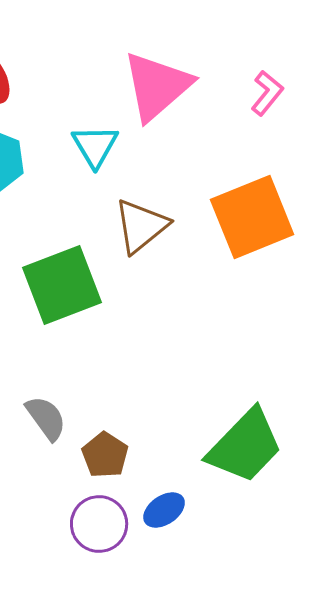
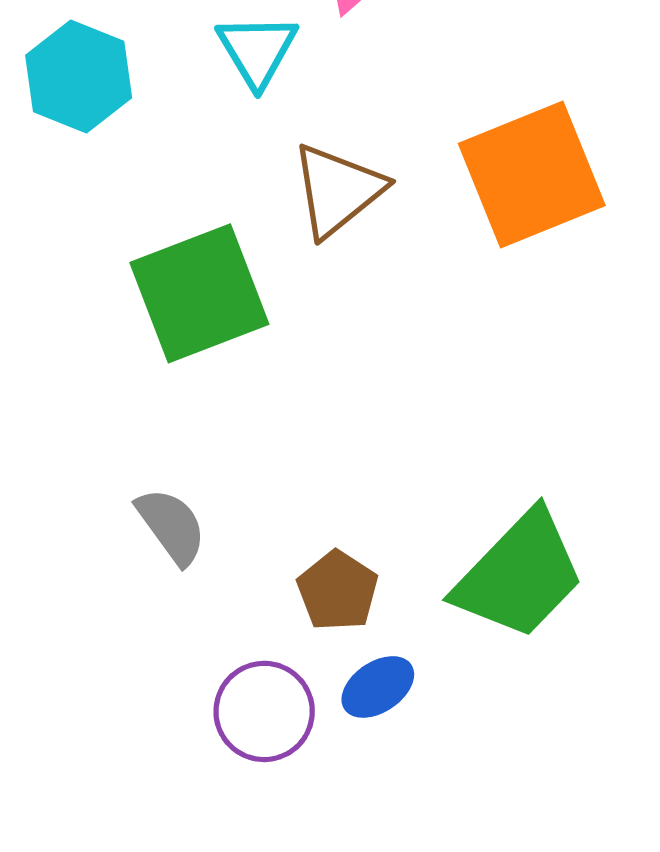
brown pentagon: (105, 455) -> (338, 591), moved

